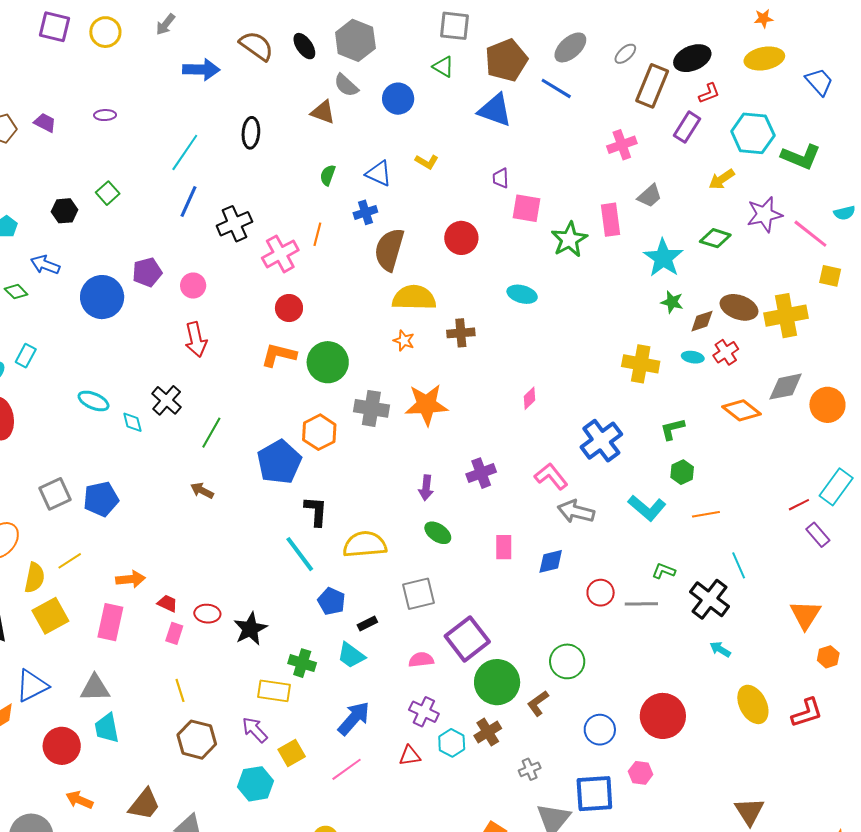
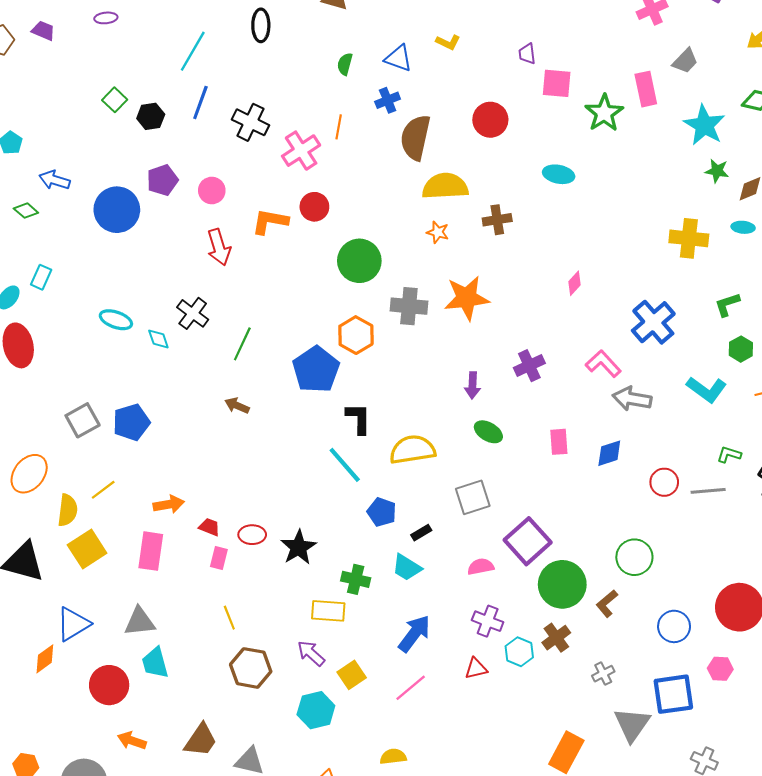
black hexagon: (64, 211) -> (151, 116), moved
black cross: (234, 224) -> (250, 122), turned -36
orange L-shape: (279, 355) -> (270, 221), moved

